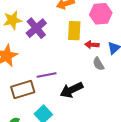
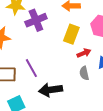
red arrow: (92, 45) -> (84, 53), turned 136
purple line: (47, 75) -> (31, 68), turned 54

